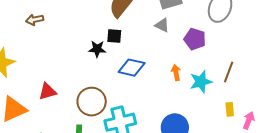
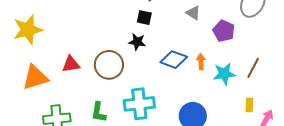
black star: (97, 49) -> (137, 42), moved
blue diamond: (132, 68) -> (174, 60), moved
brown circle: (92, 102) -> (109, 65), moved

